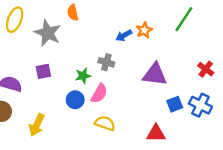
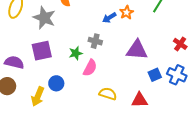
purple square: (43, 71) -> (42, 51), size x1.5
blue circle: (75, 100) -> (56, 83), moved
yellow semicircle: (105, 123) -> (108, 94), moved

